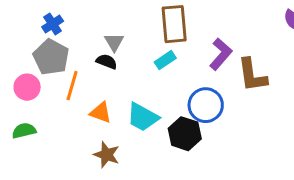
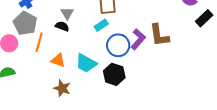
purple L-shape: (221, 54) -> (138, 39), moved
blue circle: (206, 105) -> (118, 45), moved

